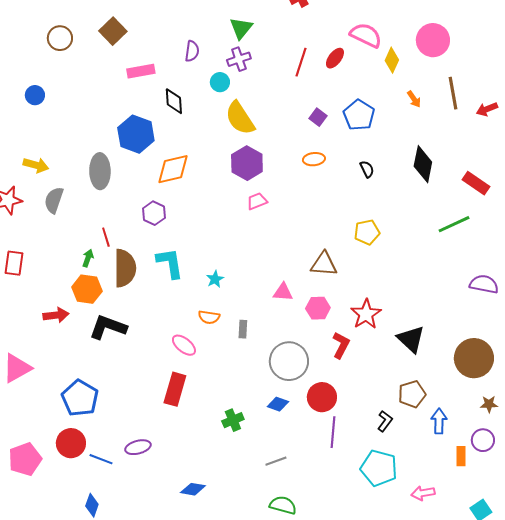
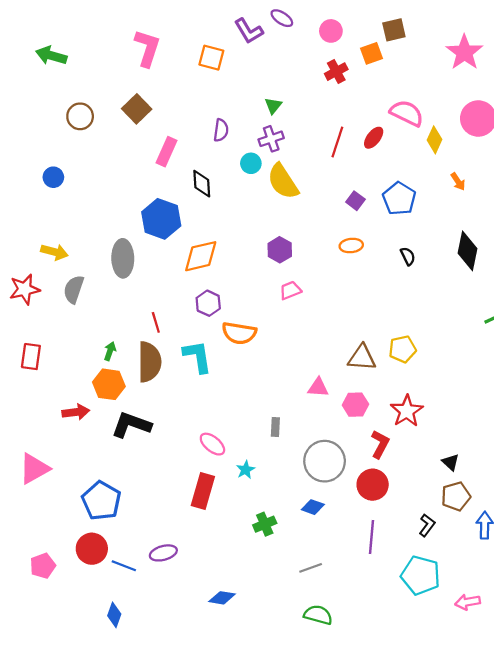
green triangle: (241, 28) -> (273, 106), size x0.7
pink rectangle: (141, 71) -> (167, 152), turned -56
yellow semicircle: (240, 118) -> (283, 181), moved
purple hexagon: (247, 163) -> (280, 250), size x0.7
purple hexagon: (154, 213) -> (208, 303), moved
yellow pentagon: (367, 232) -> (402, 349), moved
red line: (106, 237) -> (156, 322), moved
cyan star: (215, 279) -> (246, 470), moved
orange semicircle: (209, 317) -> (239, 333), moved, size x1.5
black triangle: (411, 339) -> (450, 462), moved, size x0.6
red circle: (322, 397) -> (373, 485), moved
pink pentagon: (25, 459) -> (43, 566), size x0.7

